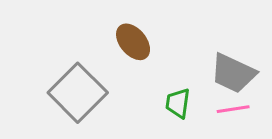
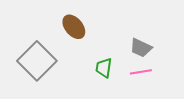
gray trapezoid: (233, 73) -> (141, 48), size x0.7

